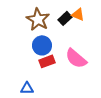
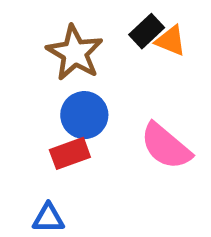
black rectangle: (65, 18) -> (147, 31), moved
red rectangle: (47, 61) -> (70, 153), moved

